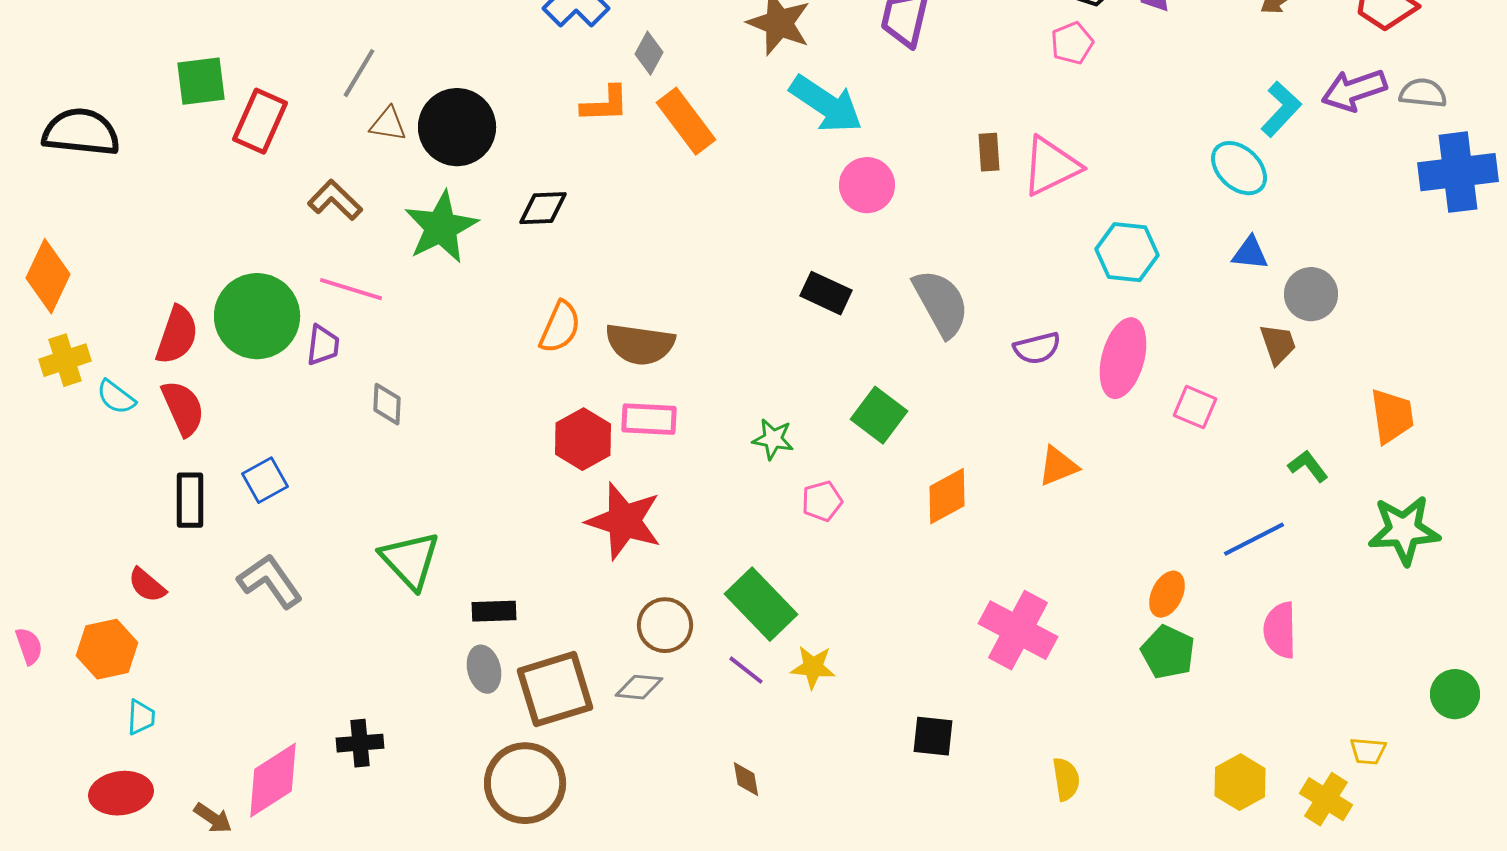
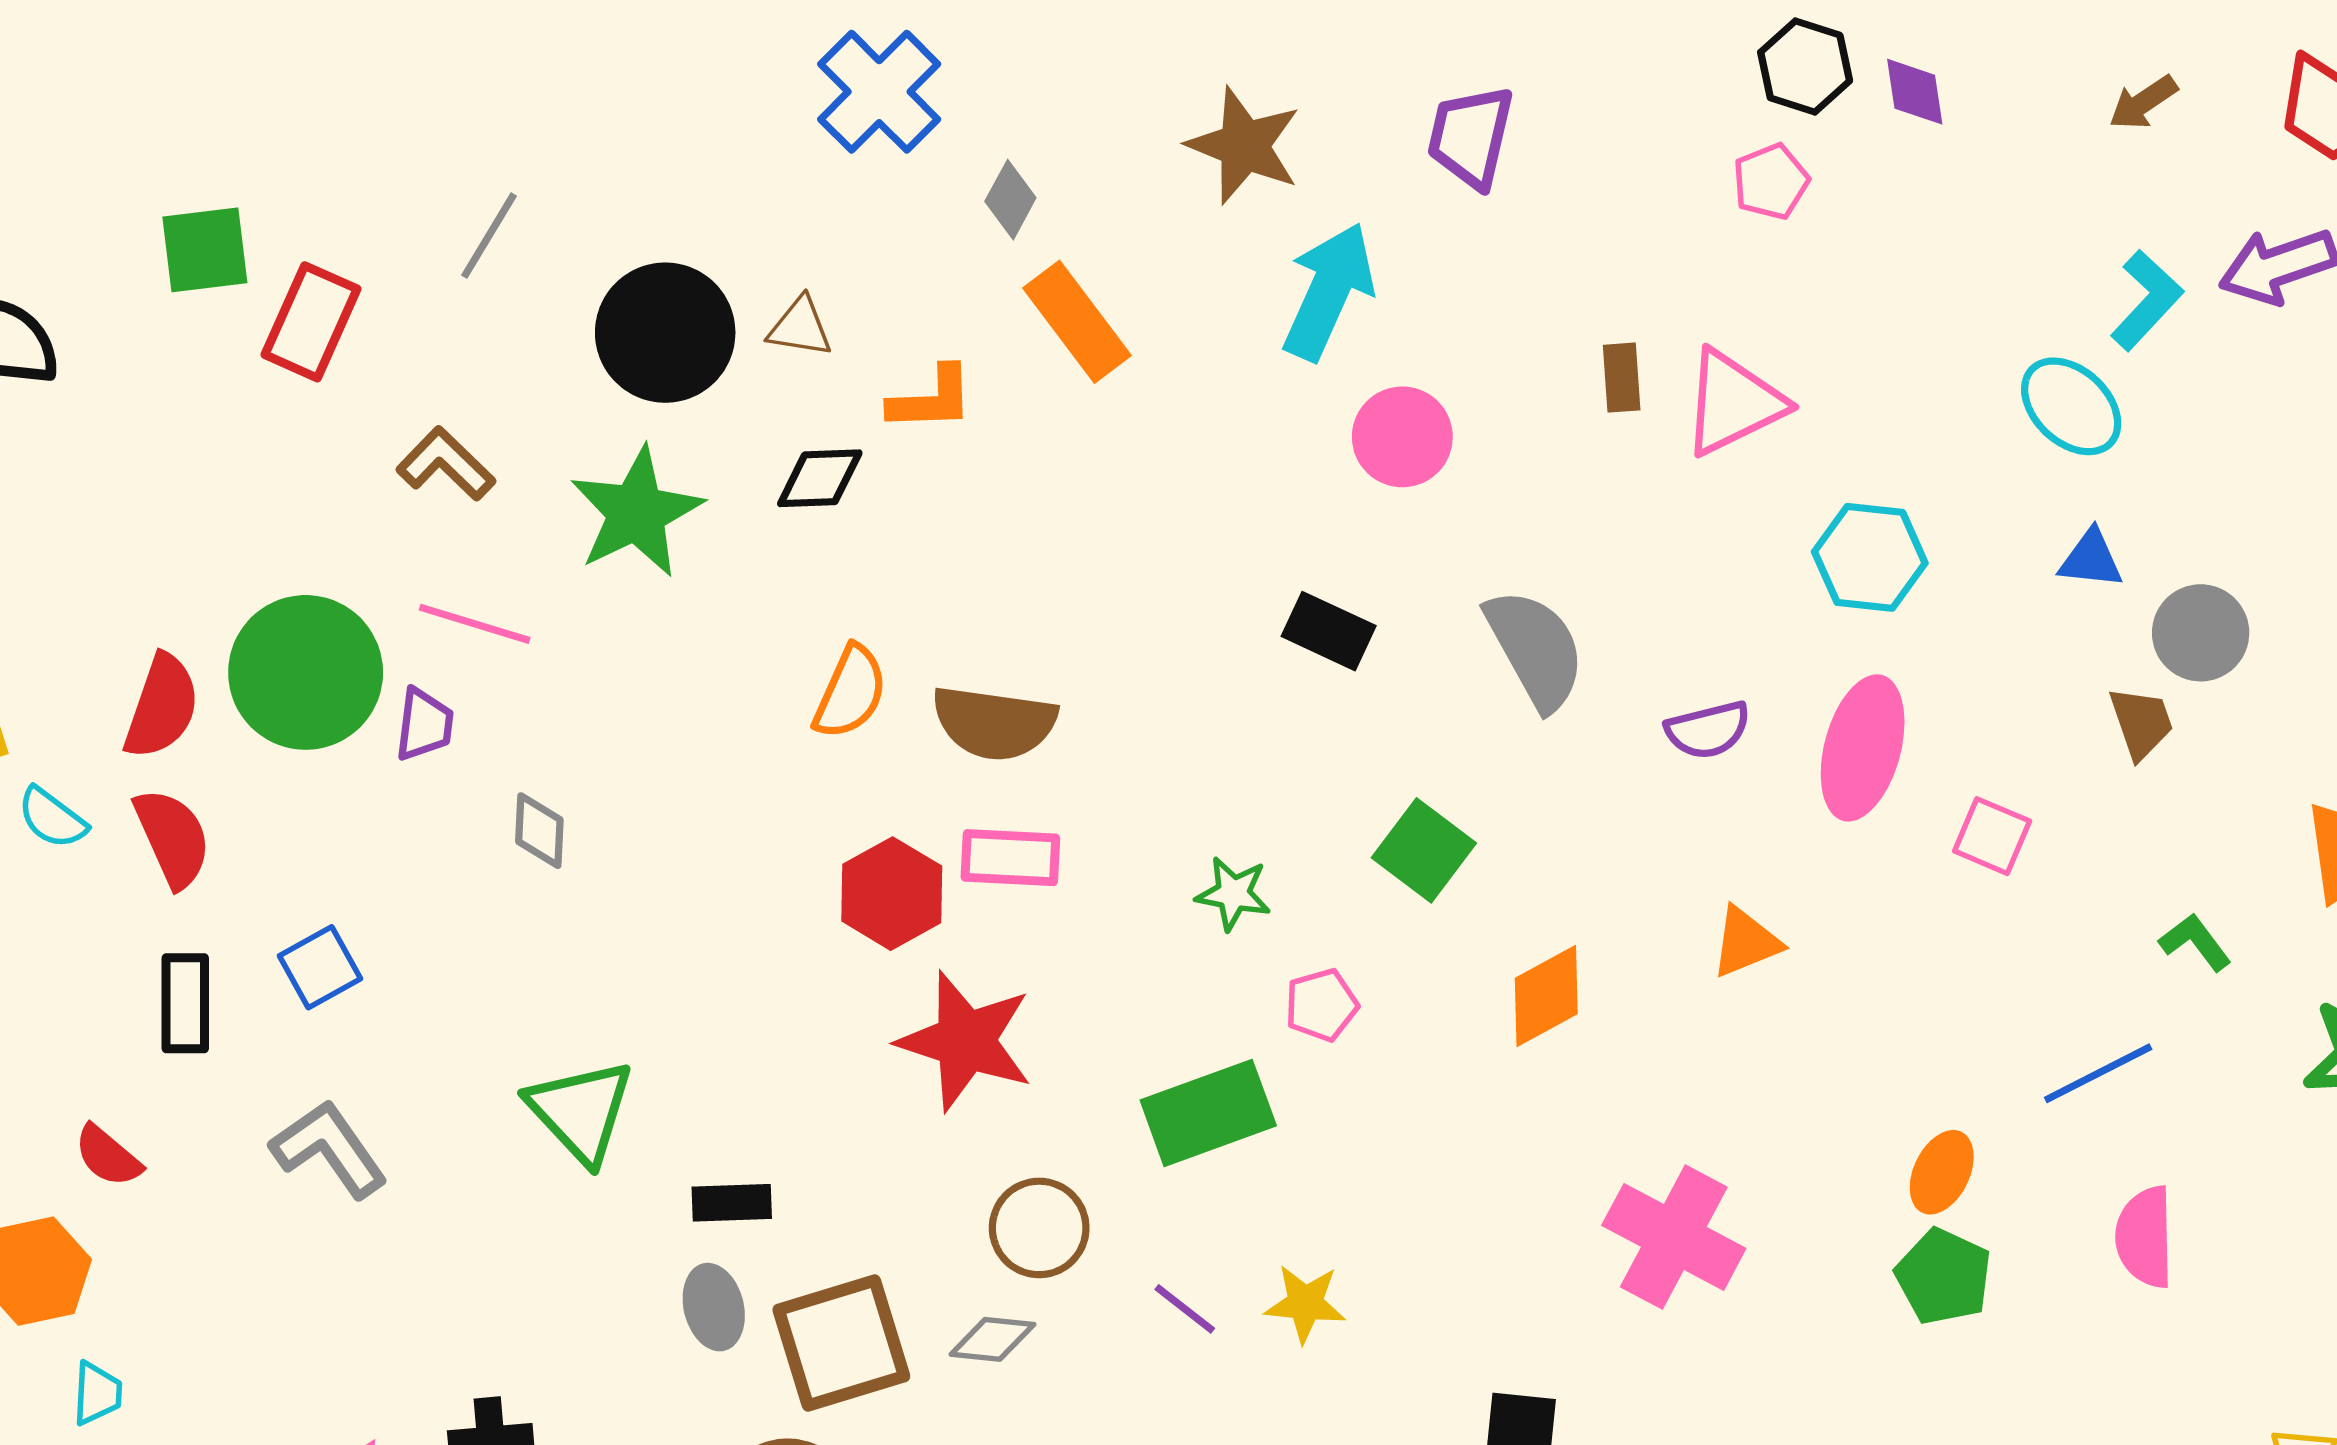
orange L-shape: (605, 104) -> (931, 399), moved
cyan arrow: (826, 104) -> (1329, 291), turned -100
brown triangle: (388, 124) -> (800, 327), moved
green rectangle: (761, 604) -> (1208, 1113), moved, turned -66

